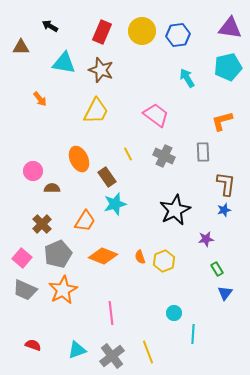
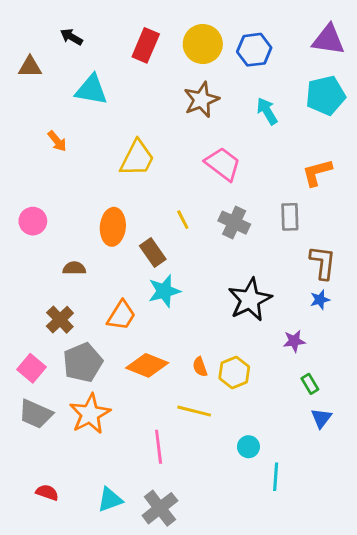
brown star: (101, 70) -> (201, 100), moved, turned 30
orange ellipse: (79, 159) -> (113, 227), turned 30
pink circle: (33, 171) -> (33, 221), moved
yellow line: (148, 352) -> (194, 411), moved, turned -55

